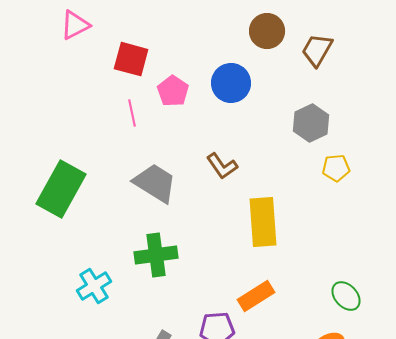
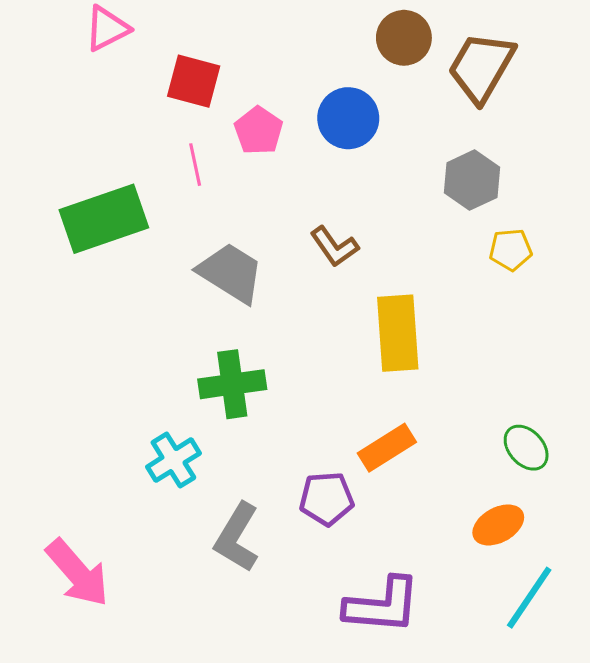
brown trapezoid: (317, 50) -> (481, 67), size x1.4
green rectangle: (61, 189) -> (104, 219), moved, turned 42
cyan cross: (94, 286) -> (173, 460), moved

